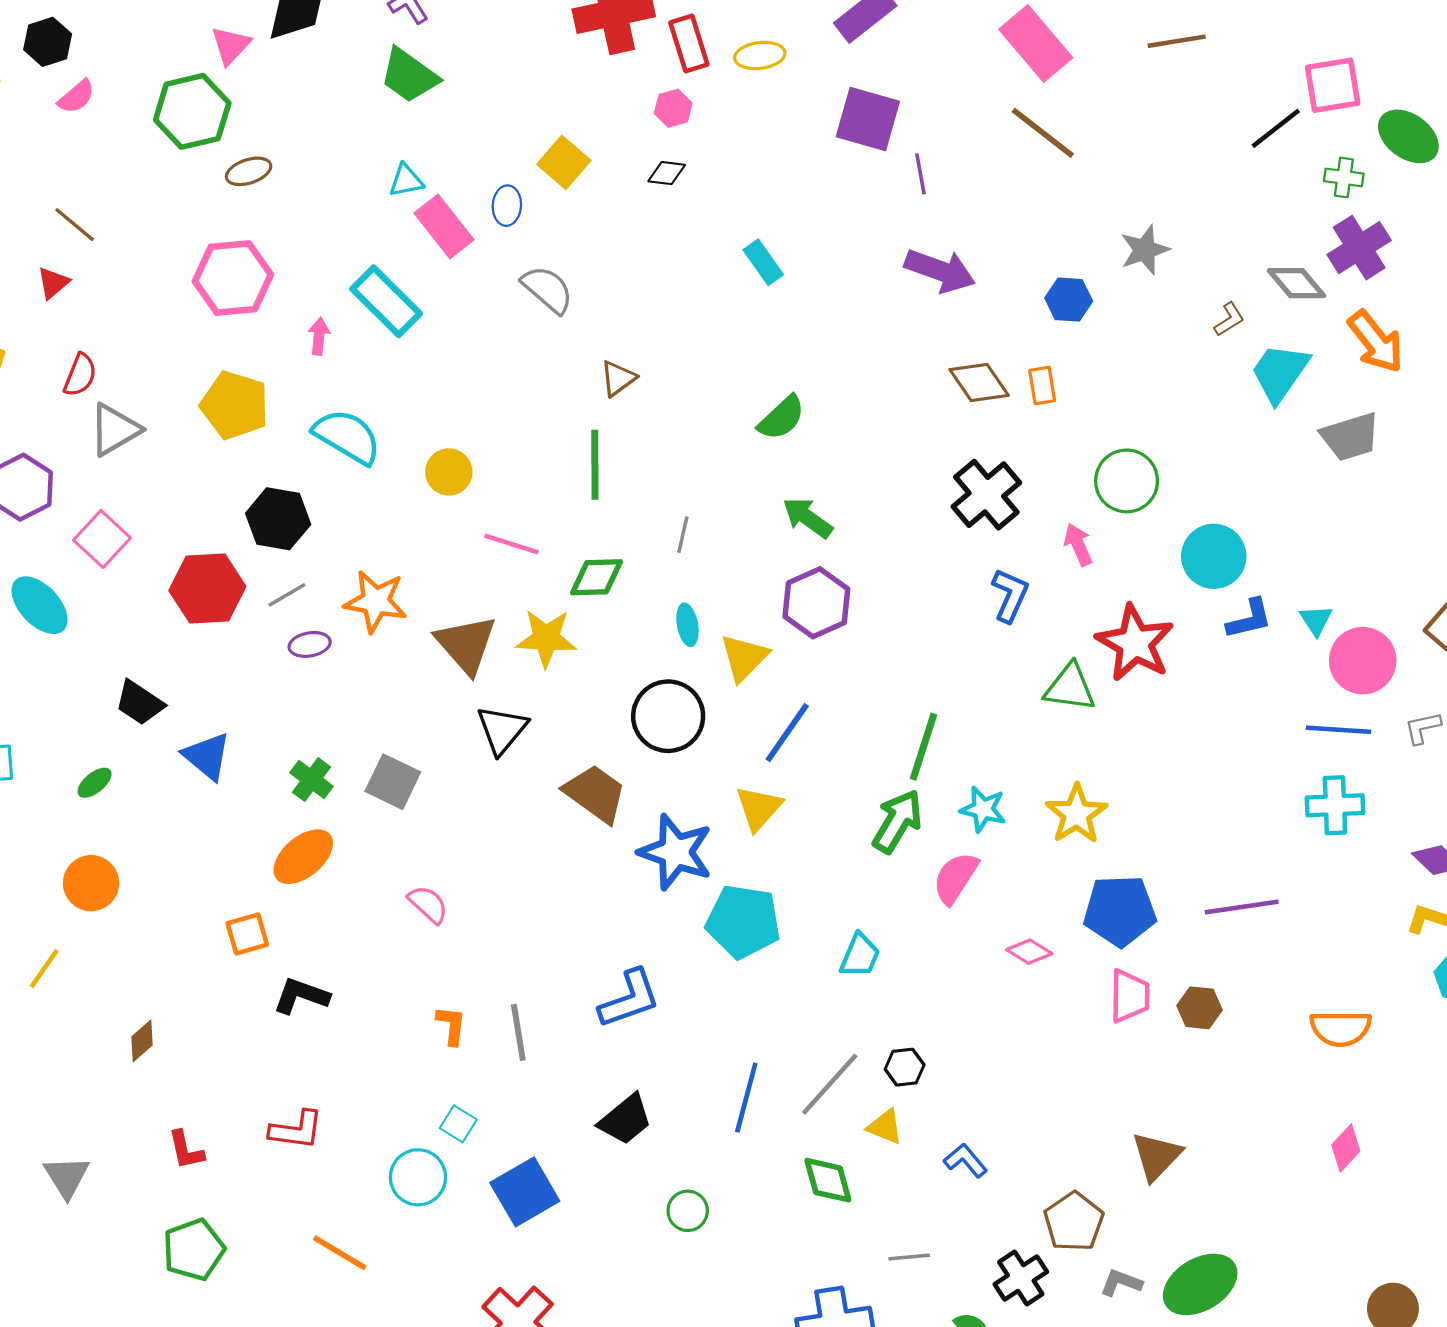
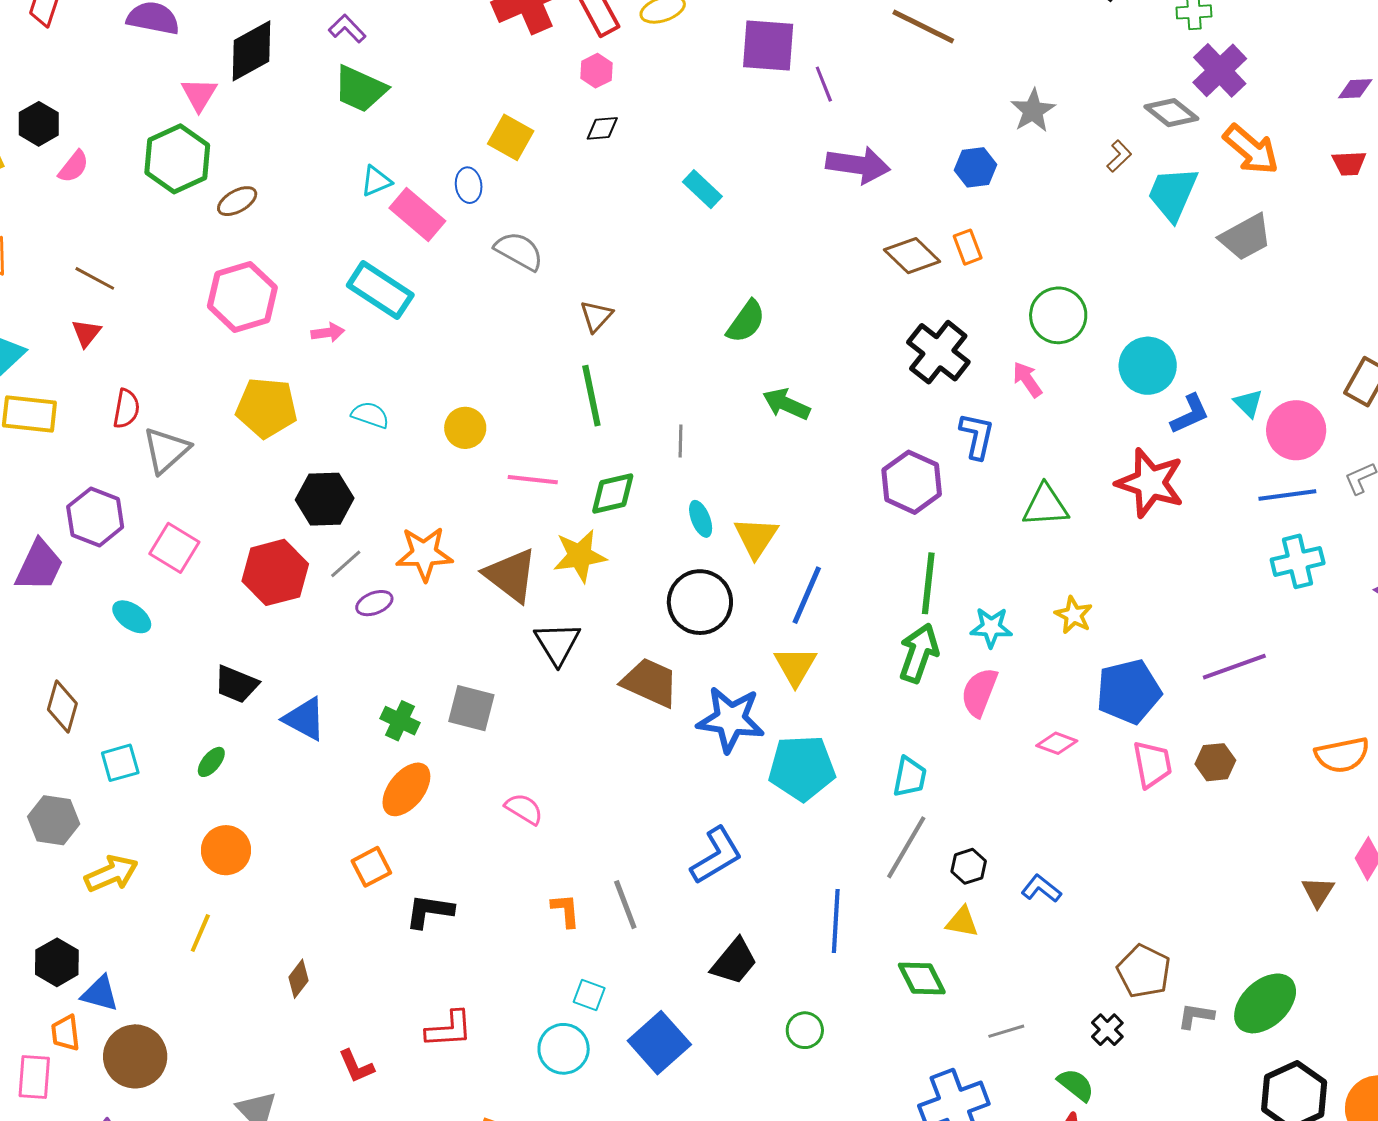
pink arrow: (319, 336) -> (328, 333), turned 88
cyan semicircle: (347, 436) -> (370, 415), size x0.6
purple hexagon: (816, 603) -> (912, 482), moved
cyan ellipse: (40, 605) -> (132, 617), size x0.7
red star: (1135, 643) -> (1150, 483), moved
yellow star: (1076, 814) -> (1074, 615), size x0.7
gray line: (830, 1084) -> (906, 847), moved
brown triangle: (1157, 1156) -> (1318, 892), moved, size x0.7
blue L-shape: (965, 1160) -> (1041, 889), moved
black cross: (1021, 1278) -> (1107, 1030), size x0.7

